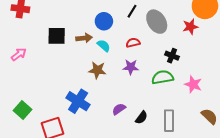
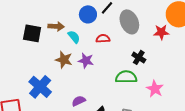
blue circle: (104, 21) -> (88, 14), moved
black square: (57, 36) -> (32, 33), moved
purple star: (131, 67) -> (86, 61), moved

